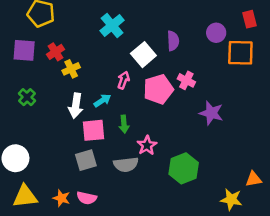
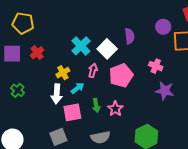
cyan cross: (112, 25) -> (81, 46), moved
yellow cross: (71, 69) -> (63, 73), moved
pink cross: (186, 80) -> (156, 66), moved
pink star: (147, 145) -> (115, 109), moved
gray square: (86, 160) -> (58, 137), moved

